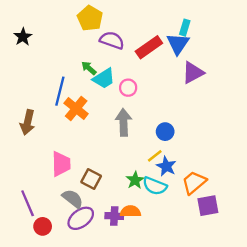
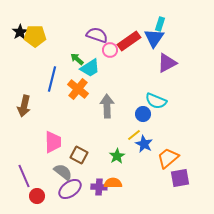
yellow pentagon: (90, 18) -> (35, 36), moved, turned -30
pink circle: (128, 88) -> (110, 50), moved
orange cross: (76, 108) -> (78, 89), moved
cyan semicircle: (155, 186) -> (156, 101), moved

